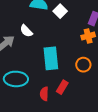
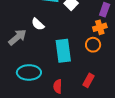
orange circle: (83, 65) -> (93, 45), moved
red rectangle: (62, 87) -> (88, 80), moved

